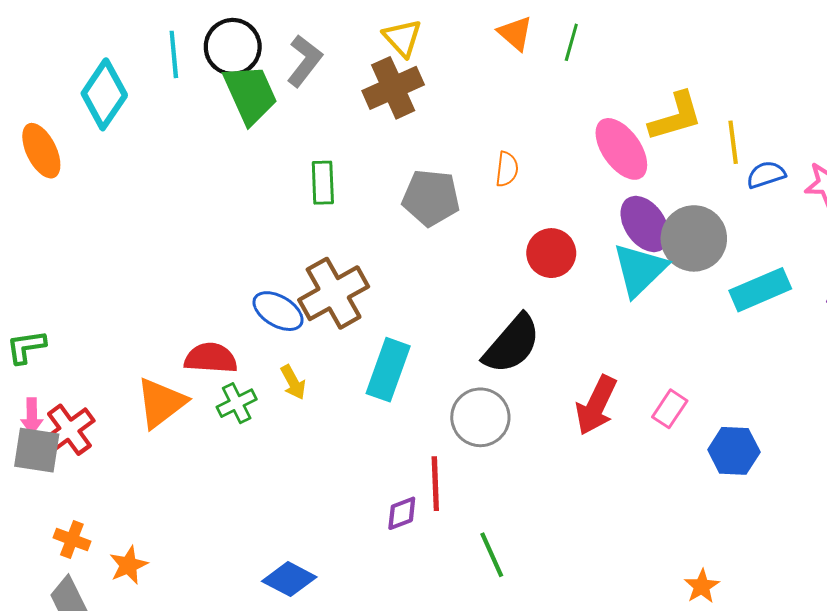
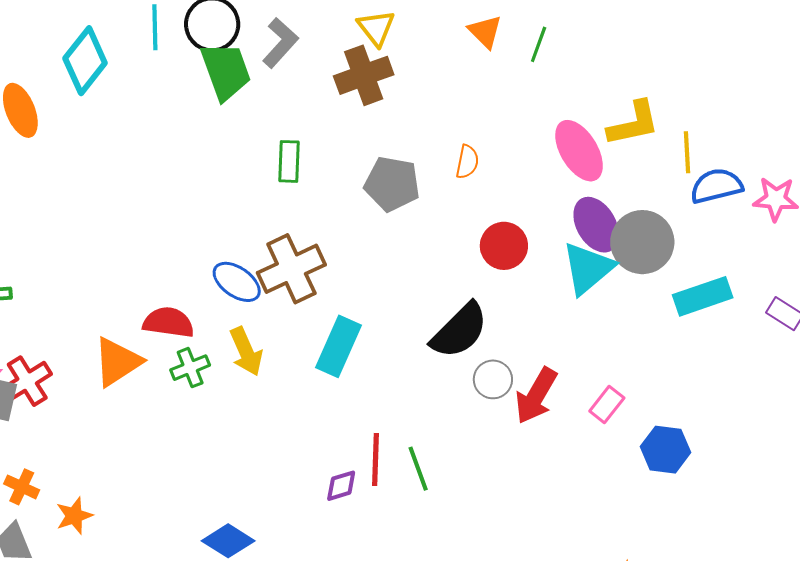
blue semicircle: (766, 175) -> (716, 186), size x1.4
yellow arrow: (293, 382) -> (246, 351), size x1.4
gray circle: (480, 417) -> (493, 379), moved, size x0.7
green line: (492, 555) -> (418, 469), moved

